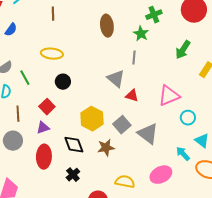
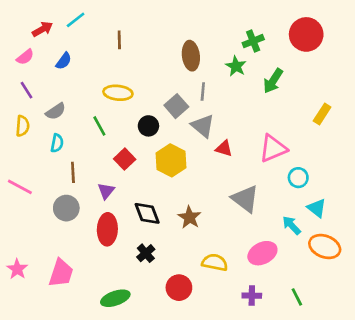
green arrow: (183, 50) -> (273, 81), moved
gray line: (134, 58) -> (203, 91), moved
green line: (25, 78) -> (99, 126), moved
black circle: (63, 82) -> (148, 126), moved
red square: (47, 107) -> (125, 159), moved
yellow hexagon: (92, 119) -> (171, 160), moved
gray square: (122, 125) -> (176, 106), moved
purple triangle: (43, 128) -> (106, 191), turned -32
brown star: (106, 148) -> (190, 217), turned -30

